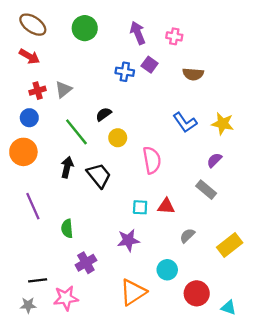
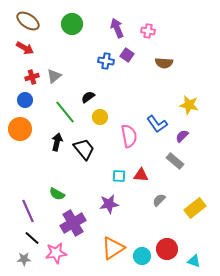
blue L-shape: (185, 122) -> (157, 124), moved
purple line: (33, 206) -> (28, 211), moved
green semicircle: (67, 229) -> (57, 194), turned -56
purple cross: (86, 263) -> (73, 223), size x1.4
cyan circle: (167, 270) -> (142, 256), moved
black line: (38, 280) -> (32, 238), turned 49

